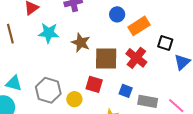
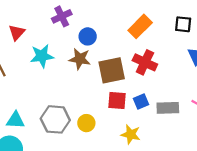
blue circle: (117, 14) -> (88, 36), moved
black square: (165, 43) -> (183, 24), moved
red square: (94, 84) -> (117, 101), moved
blue square: (126, 91) -> (141, 101), turned -32

